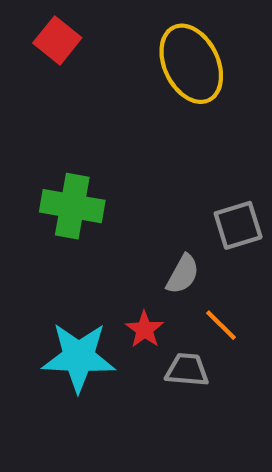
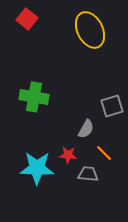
red star: (145, 329) -> (68, 155), turned -30

